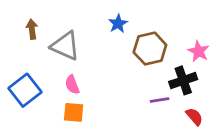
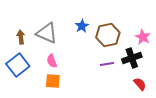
blue star: (118, 24) -> (82, 26), moved
brown arrow: (32, 29) -> (21, 37), moved
purple line: (160, 100) -> (107, 64), moved

